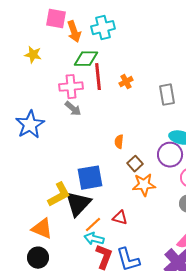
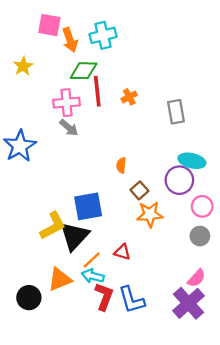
yellow star: (33, 55) -> (23, 66), turned 30
orange triangle: (42, 229) -> (60, 279), moved, turned -45

